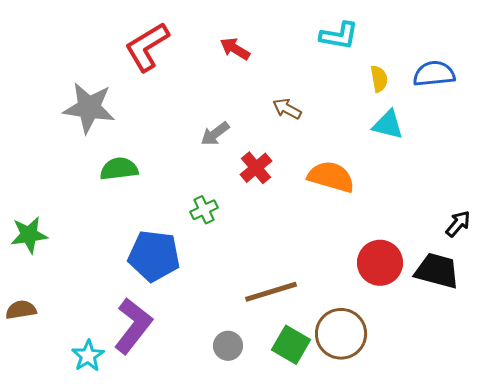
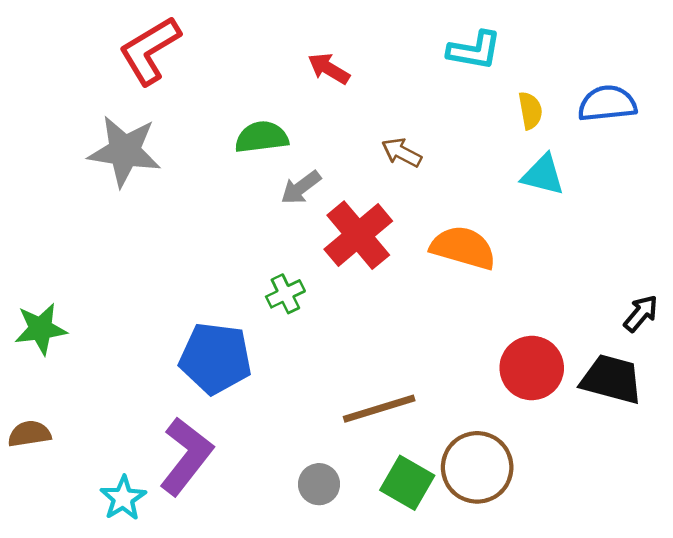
red L-shape: (147, 47) -> (150, 50), moved
red cross: (256, 168) -> (358, 235), size x1.5
green semicircle: (119, 169) -> (262, 137), moved

